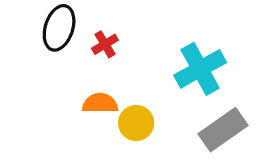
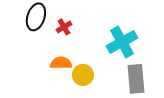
gray rectangle: (223, 130) -> (136, 79), turned -60

